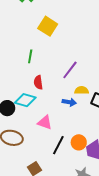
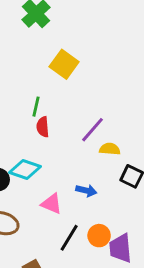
red semicircle: (38, 82) -> (43, 127), moved
yellow semicircle: (82, 90) -> (110, 149), moved
blue arrow: (69, 102) -> (86, 191), moved

